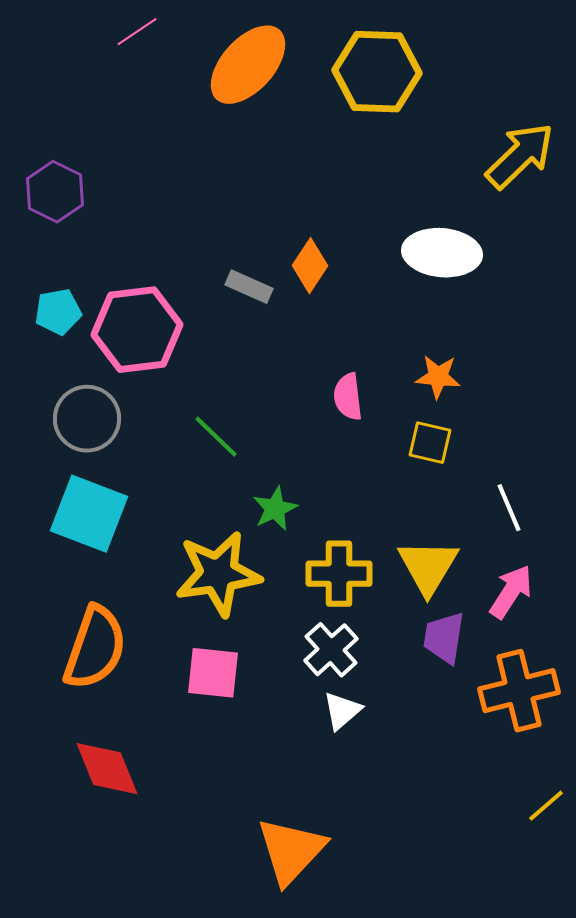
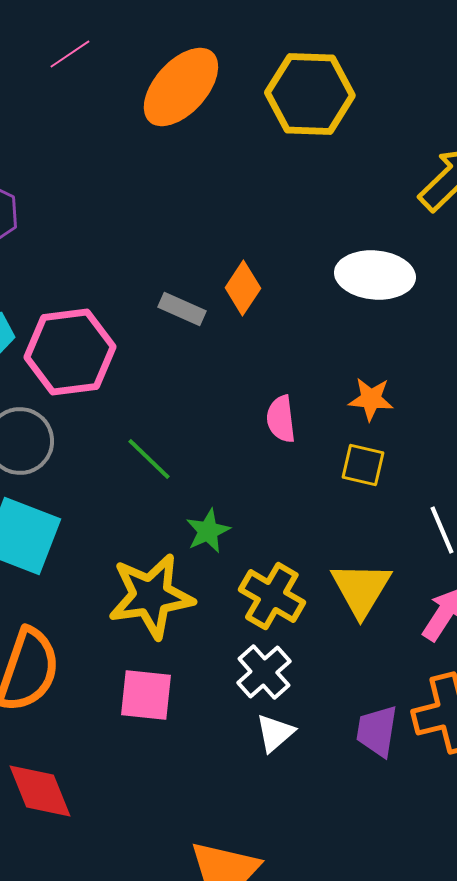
yellow cross: (339, 574) -> (272, 596), turned 30
purple trapezoid: (444, 638) -> (377, 731), moved

